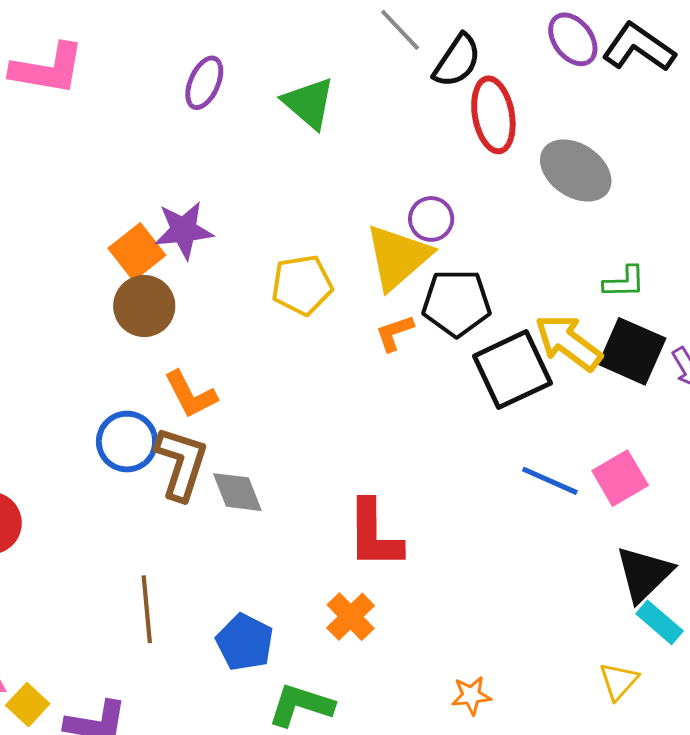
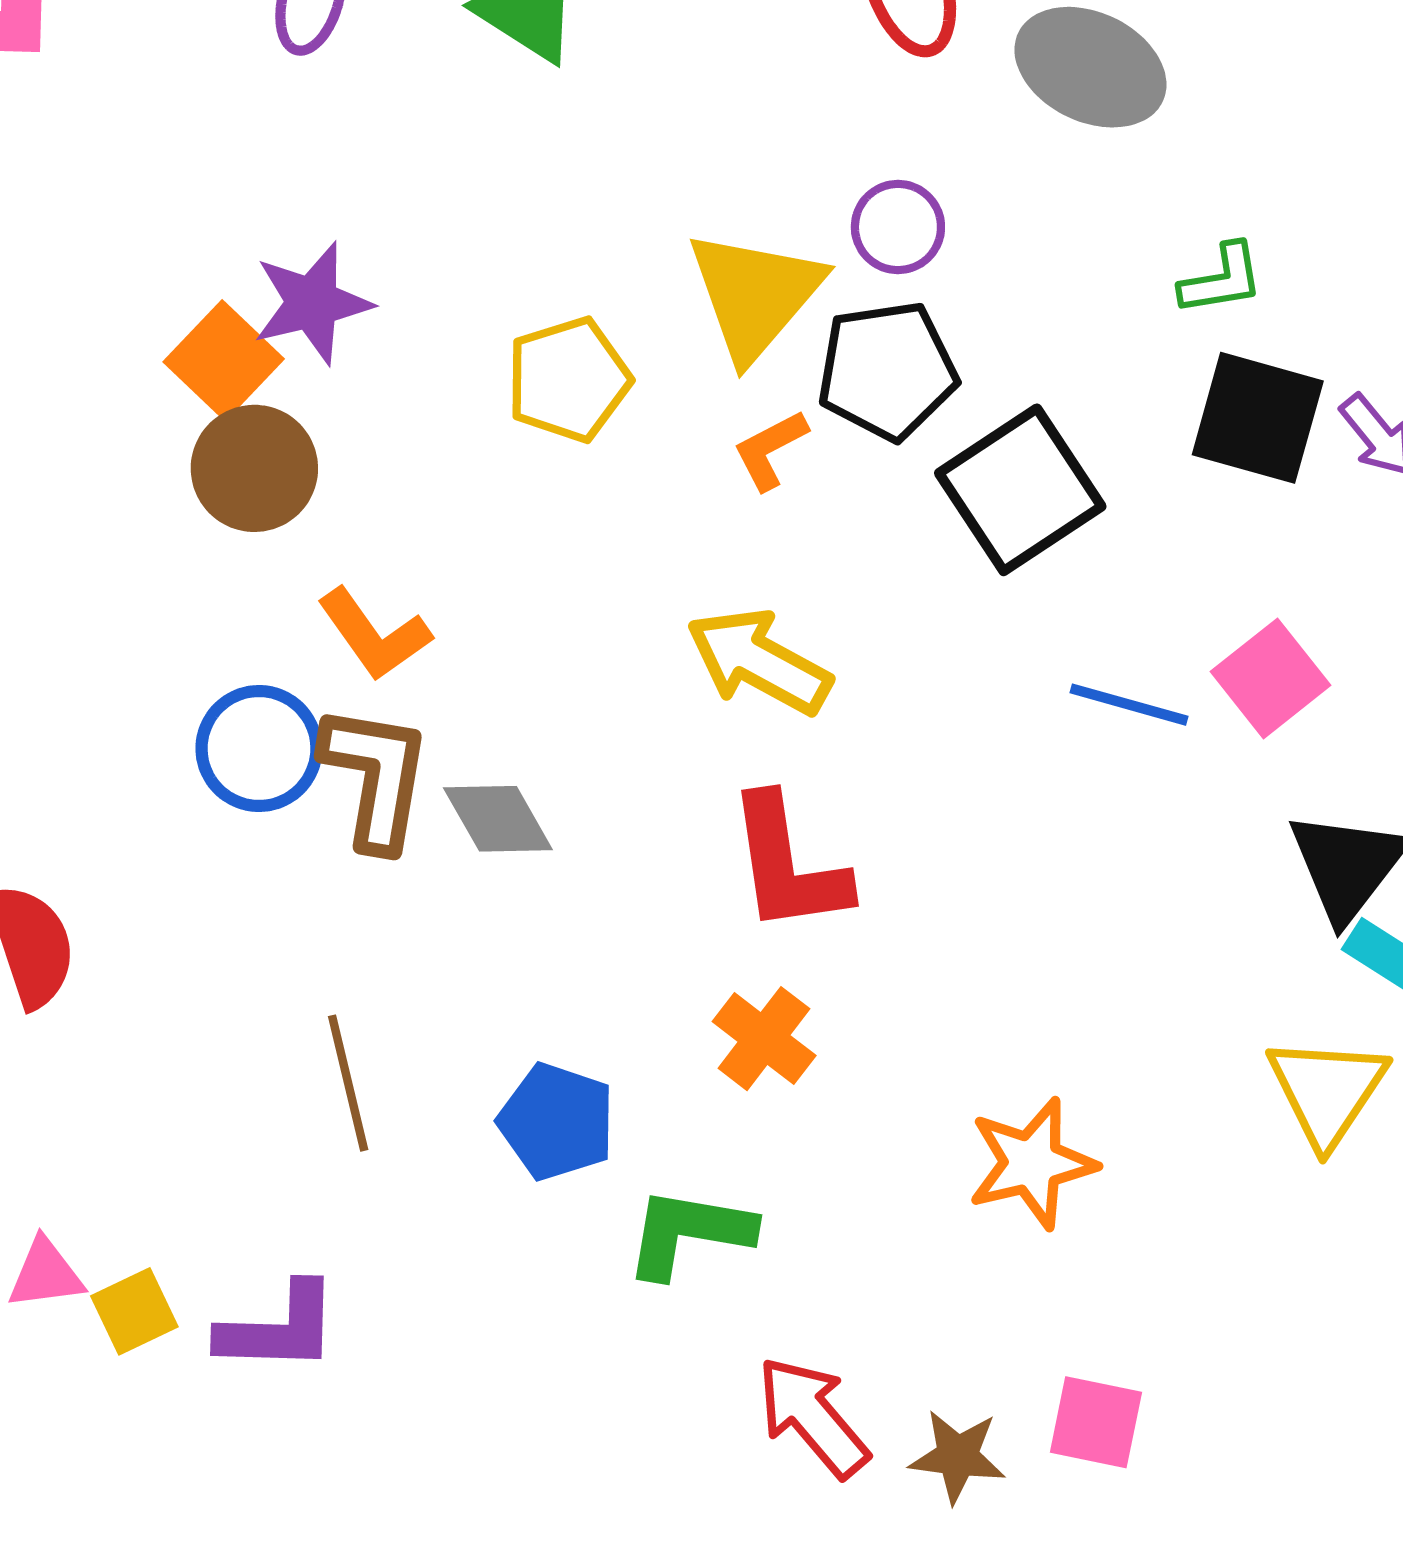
purple circle: (431, 219) -> (898, 227), moved
yellow arrow: (568, 342) -> (759, 661), moved
yellow triangle: (619, 681) -> (1327, 1091), size x1.5
orange star: (471, 695) -> (1032, 1163), size x1.6
yellow square: (28, 705) -> (134, 1311), turned 30

